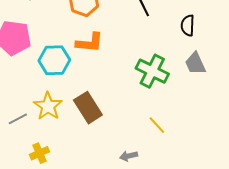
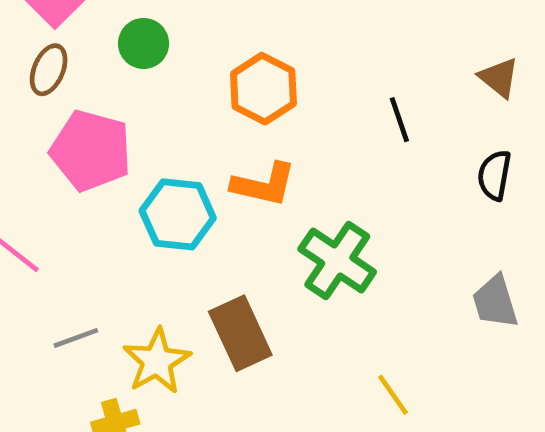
gray trapezoid: (195, 63) -> (495, 302), moved
green cross: (152, 71) -> (337, 261), moved
yellow star: (48, 106) -> (157, 361), moved

